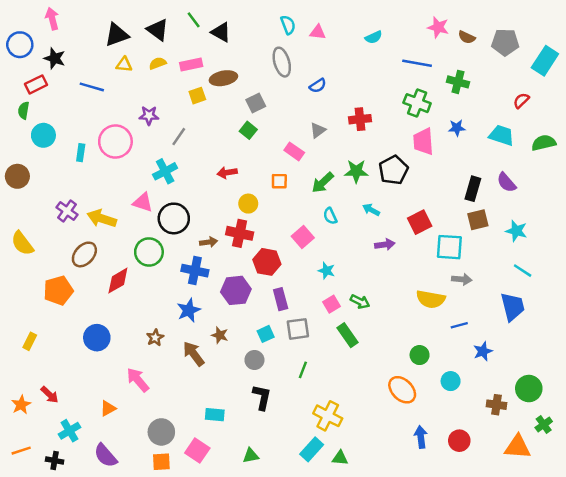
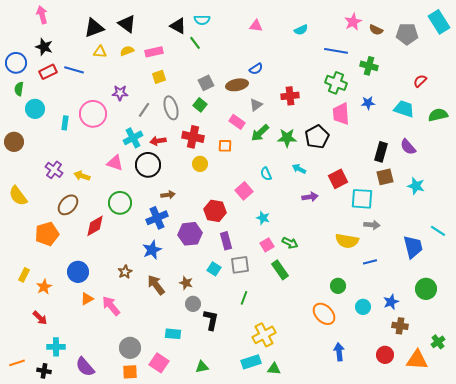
green line: (194, 20) -> (195, 43), moved
cyan semicircle: (288, 25) -> (202, 20), moved, turned 112
pink star: (438, 27) -> (353, 22), turned 30
blue circle: (20, 45) -> (16, 63), moved
cyan rectangle: (545, 61) -> (439, 22), moved, turned -65
gray ellipse: (282, 62) -> (171, 108), moved
brown ellipse: (223, 78) -> (237, 85), moved
red rectangle: (36, 84) -> (48, 72), moved
red arrow: (227, 173) -> (158, 141), moved
green arrow: (323, 182) -> (260, 133), moved
yellow arrow: (102, 218) -> (82, 176), size x0.7
black circle: (174, 218) -> (148, 165), moved
red cross: (240, 233) -> (193, 137), moved
blue cross: (195, 271) -> (157, 218), turned -35
cyan line: (523, 271) -> (438, 231), moved
cyan square: (266, 334) -> (214, 269), turned -32
brown star: (220, 335) -> (186, 283), moved
blue star: (483, 351) -> (391, 302), moved
gray circle: (254, 360) -> (193, 304), moved
green circle: (529, 389) -> (426, 289), moved
orange star: (21, 405) -> (44, 287), moved
orange triangle: (108, 408) -> (87, 299), moved
yellow cross: (328, 416) -> (264, 335), turned 35
cyan cross: (69, 431) -> (56, 347), turned 30
red circle: (459, 441) -> (385, 355), moved
cyan rectangle: (312, 449) -> (251, 362), turned 30

